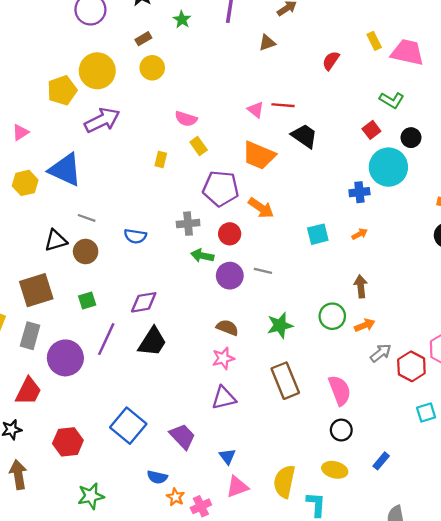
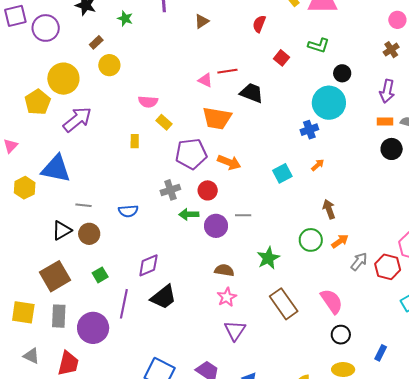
red square: (371, 130) -> (281, 58), moved
black trapezoid: (152, 342) -> (163, 297), turned 32
purple triangle: (224, 398) -> (235, 331), turned -30

